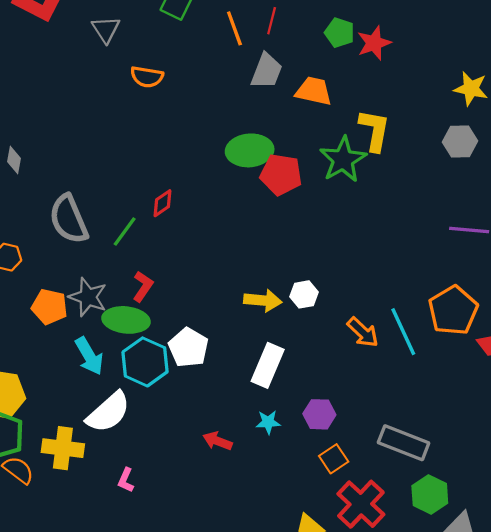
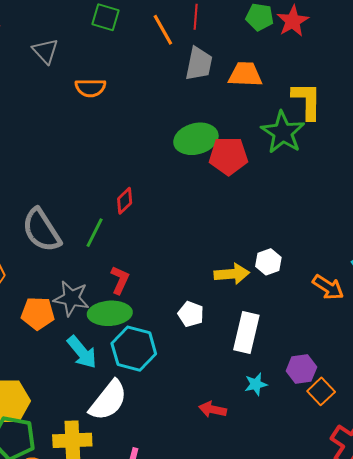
white pentagon: (188, 347) -> (191, 314), moved, size x0.7
orange square: (334, 459) -> (321, 391), moved

